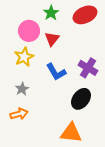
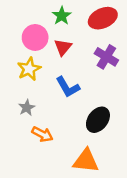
purple cross: (88, 68) -> (106, 57), moved
orange arrow: (19, 114) -> (42, 134), moved, turned 42

